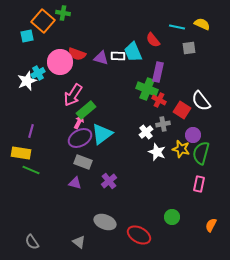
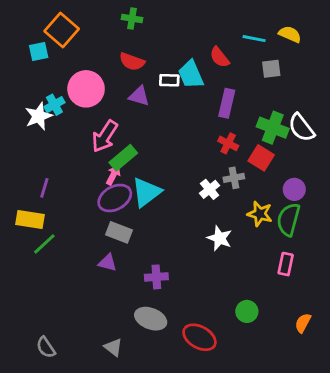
green cross: (63, 13) -> (132, 18), moved
red semicircle: (77, 54) -> (132, 62), moved
purple triangle: (101, 58) -> (139, 96), moved
green cross: (147, 89) -> (273, 128), moved
white semicircle: (201, 101) -> (301, 128), moved
purple circle: (193, 135) -> (294, 189), moved
white star: (157, 152) -> (220, 238), moved
green line: (31, 170) -> (44, 244), turned -66
purple cross: (109, 181) -> (156, 277), moved, turned 35

